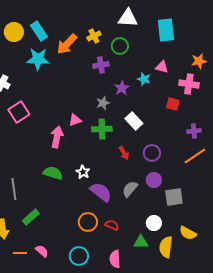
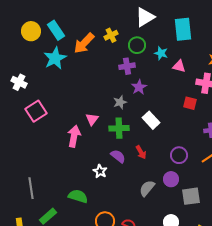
white triangle: (128, 18) -> (145, 17), turned -35
cyan star: (38, 59) -> (55, 58), turned -30
purple cross: (101, 65) -> (127, 66), moved
cyan star: (144, 79) -> (161, 53), moved
pink triangle: (75, 120) -> (92, 119), turned -32
purple circle: (152, 153) -> (179, 155), moved
green semicircle: (53, 173) -> (78, 196), moved
purple semicircle: (101, 192) -> (118, 156), moved, size x0.7

